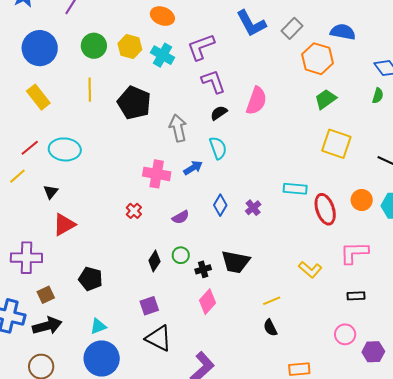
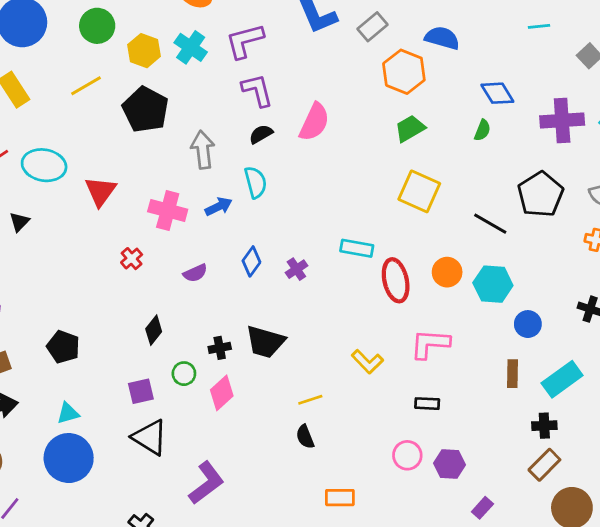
yellow hexagon: (130, 46) -> (144, 51), moved
yellow line: (90, 90) -> (86, 86), turned 55
red triangle: (64, 224) -> (100, 191), moved, turned -30
green circle: (181, 255) -> (184, 374), moved
purple hexagon: (373, 352) -> (449, 464), moved

